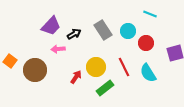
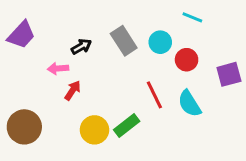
purple trapezoid: (51, 26) -> (21, 35), moved
yellow circle: (96, 67) -> (94, 130), moved
brown circle: (35, 70) -> (24, 127), moved
red arrow: (76, 77) -> (73, 90), moved

